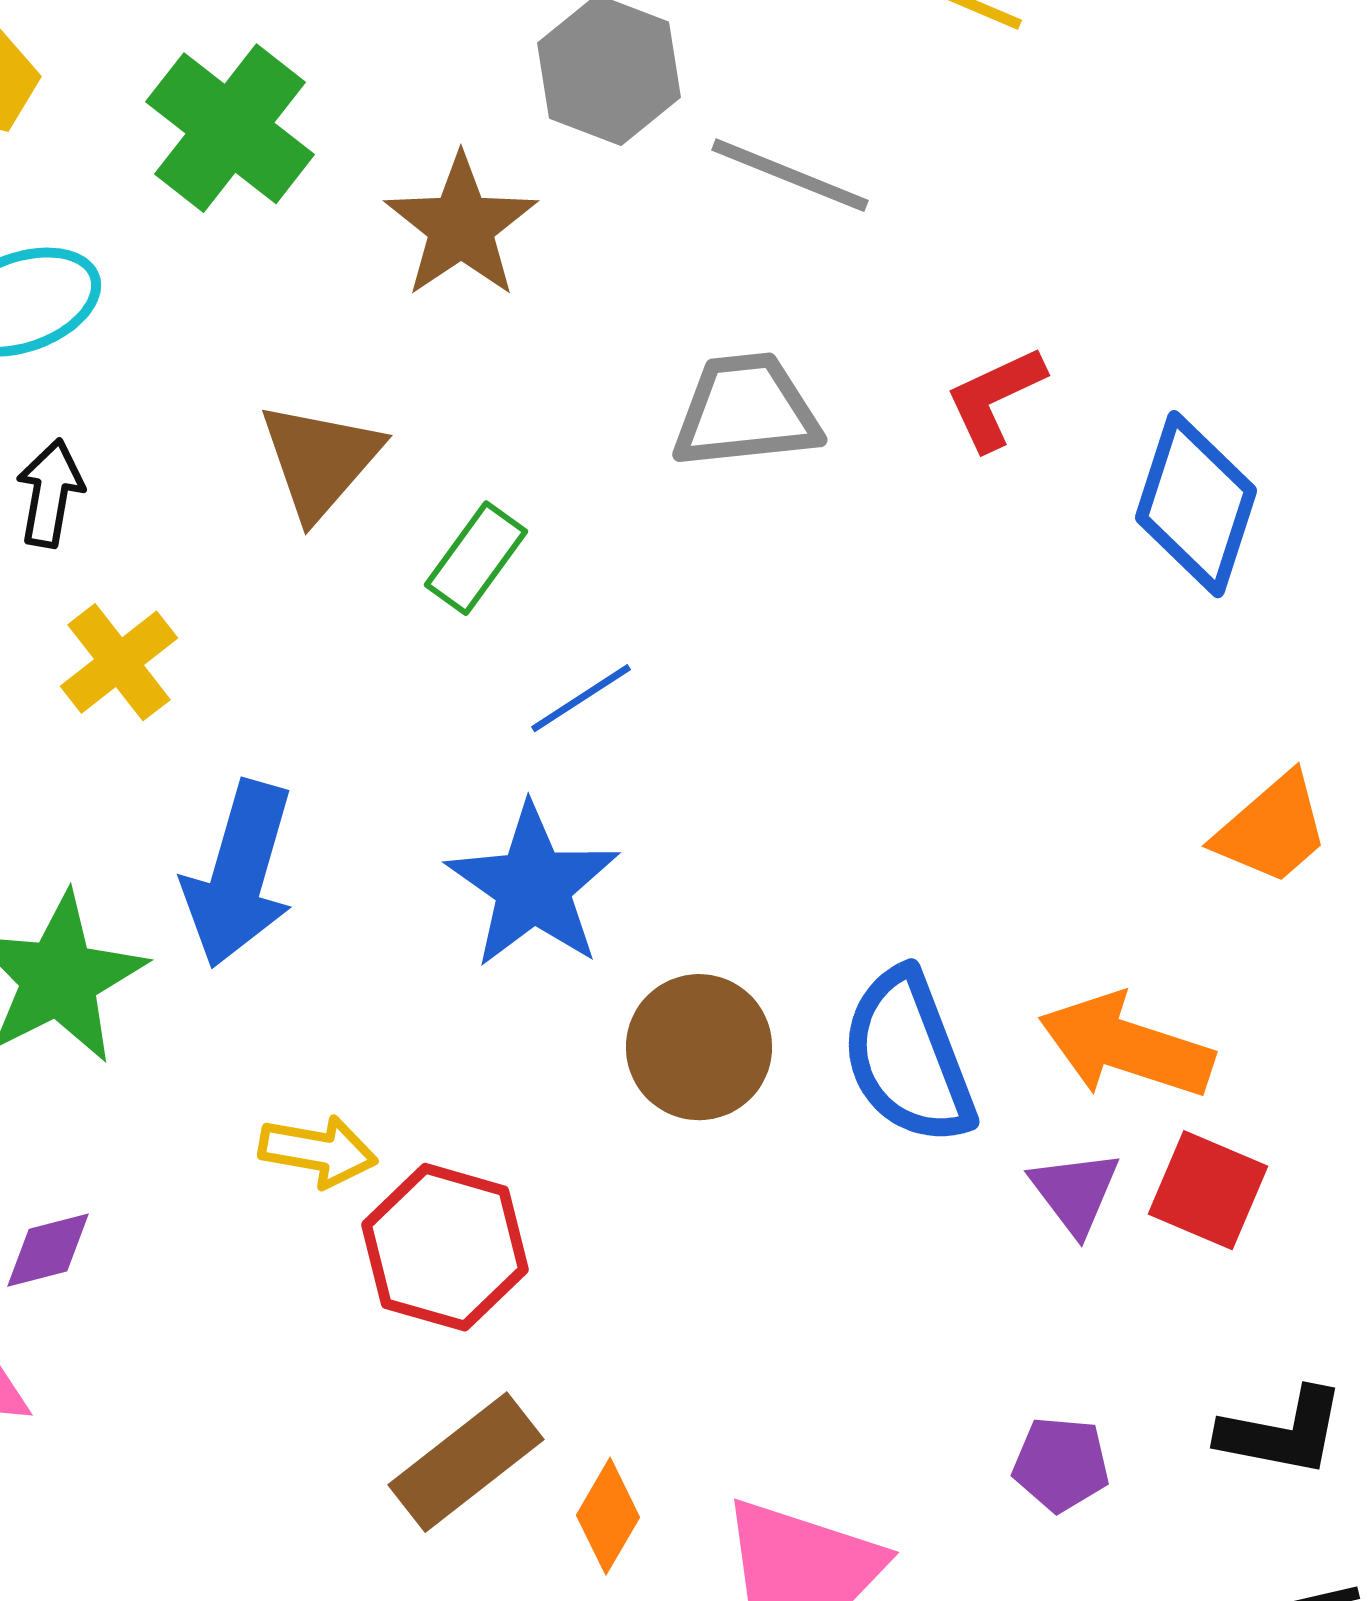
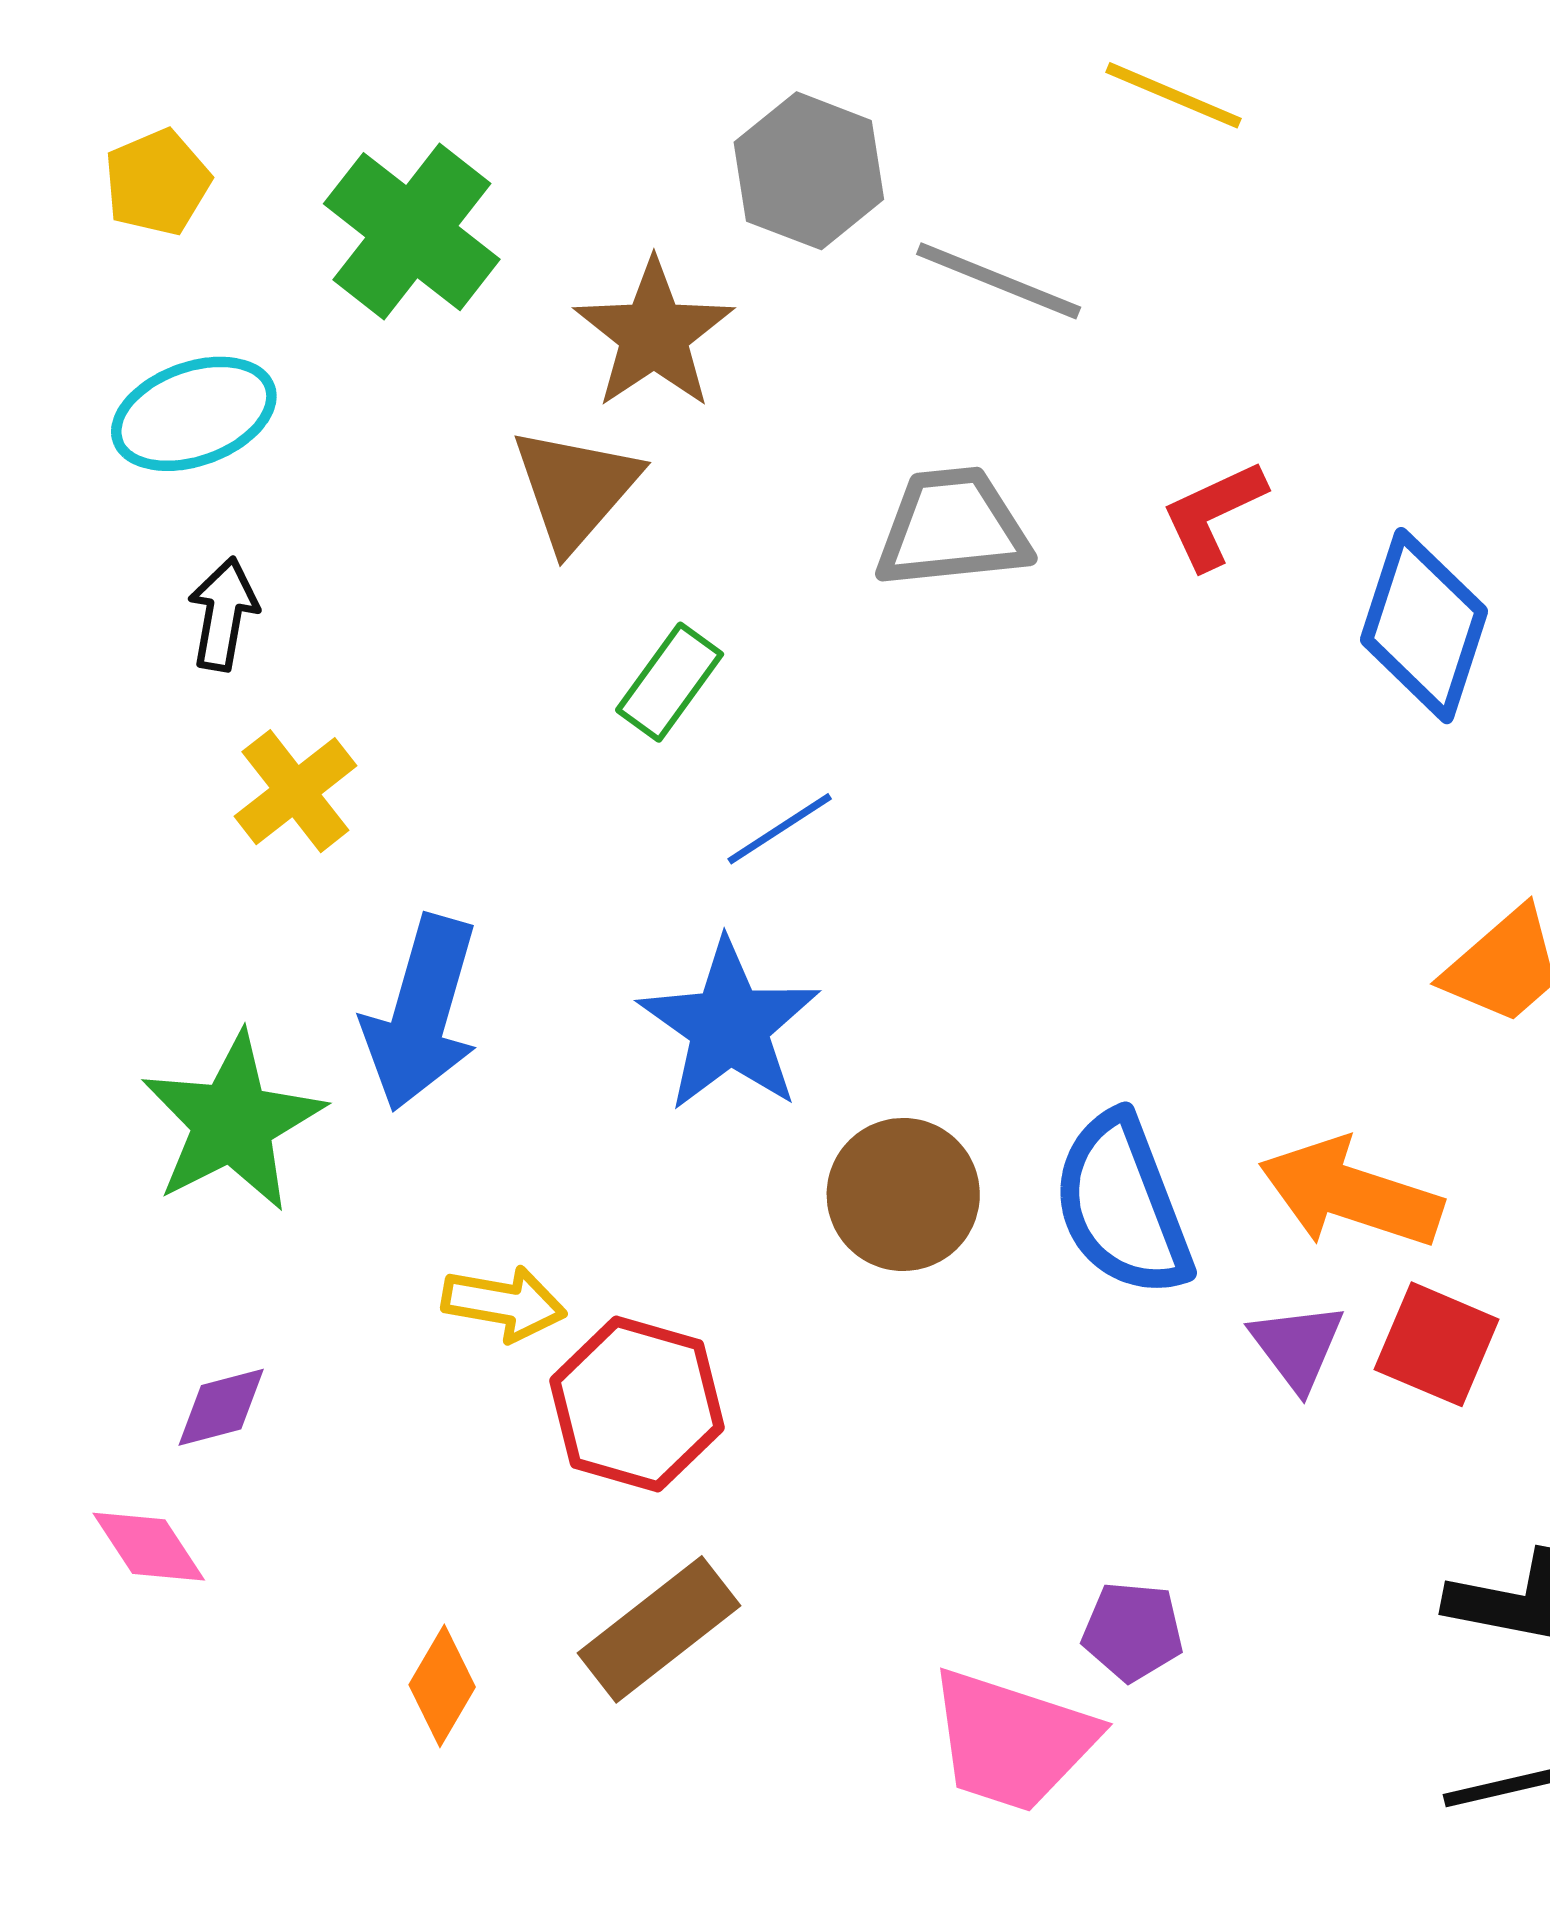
brown triangle: (320, 460) -> (575, 488), moved
purple pentagon: (1061, 1464) -> (1133, 1631), moved
orange diamond: (608, 1516) -> (442, 1686), moved

